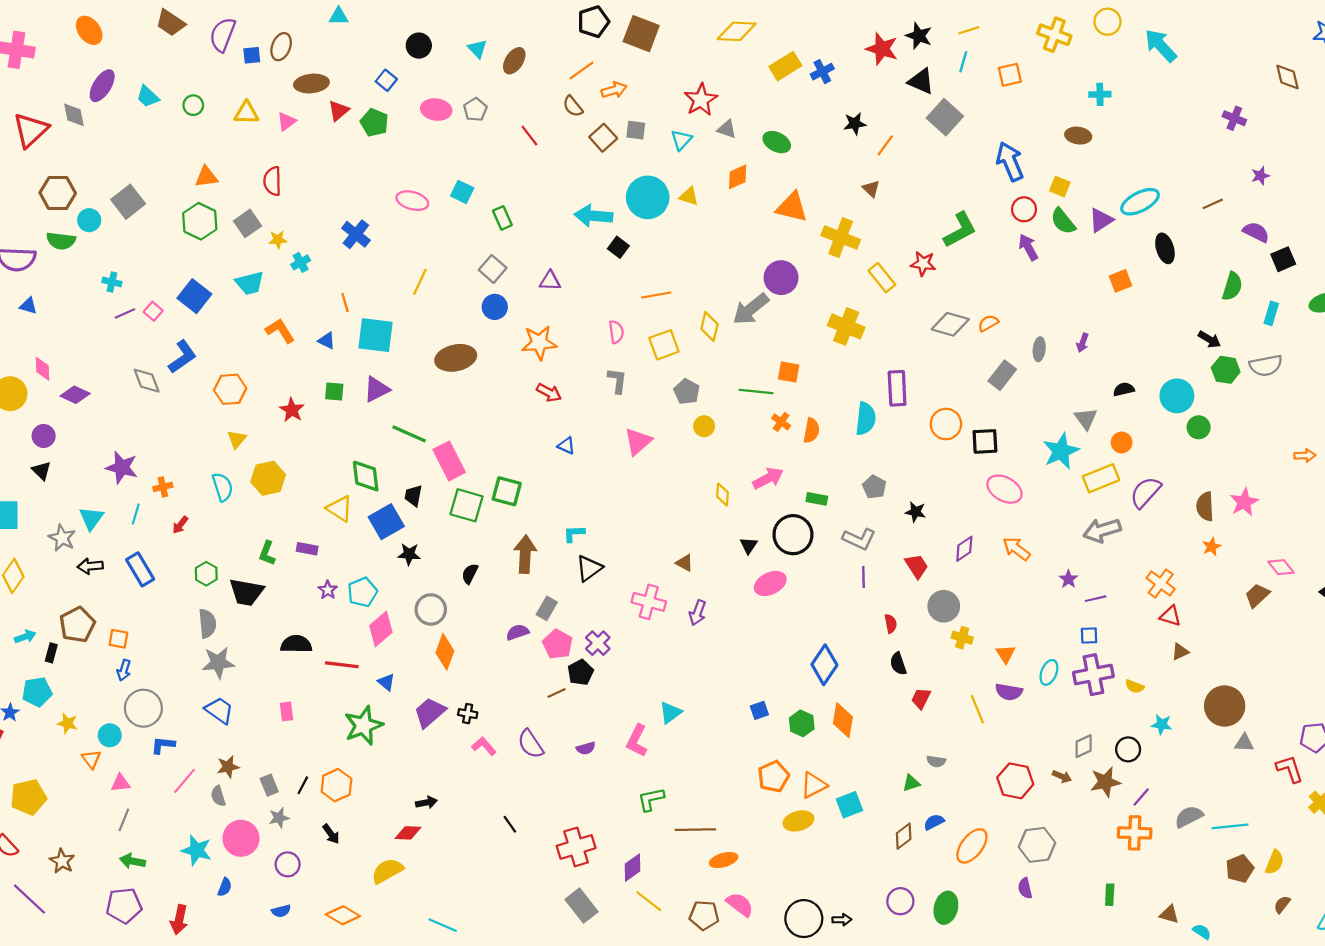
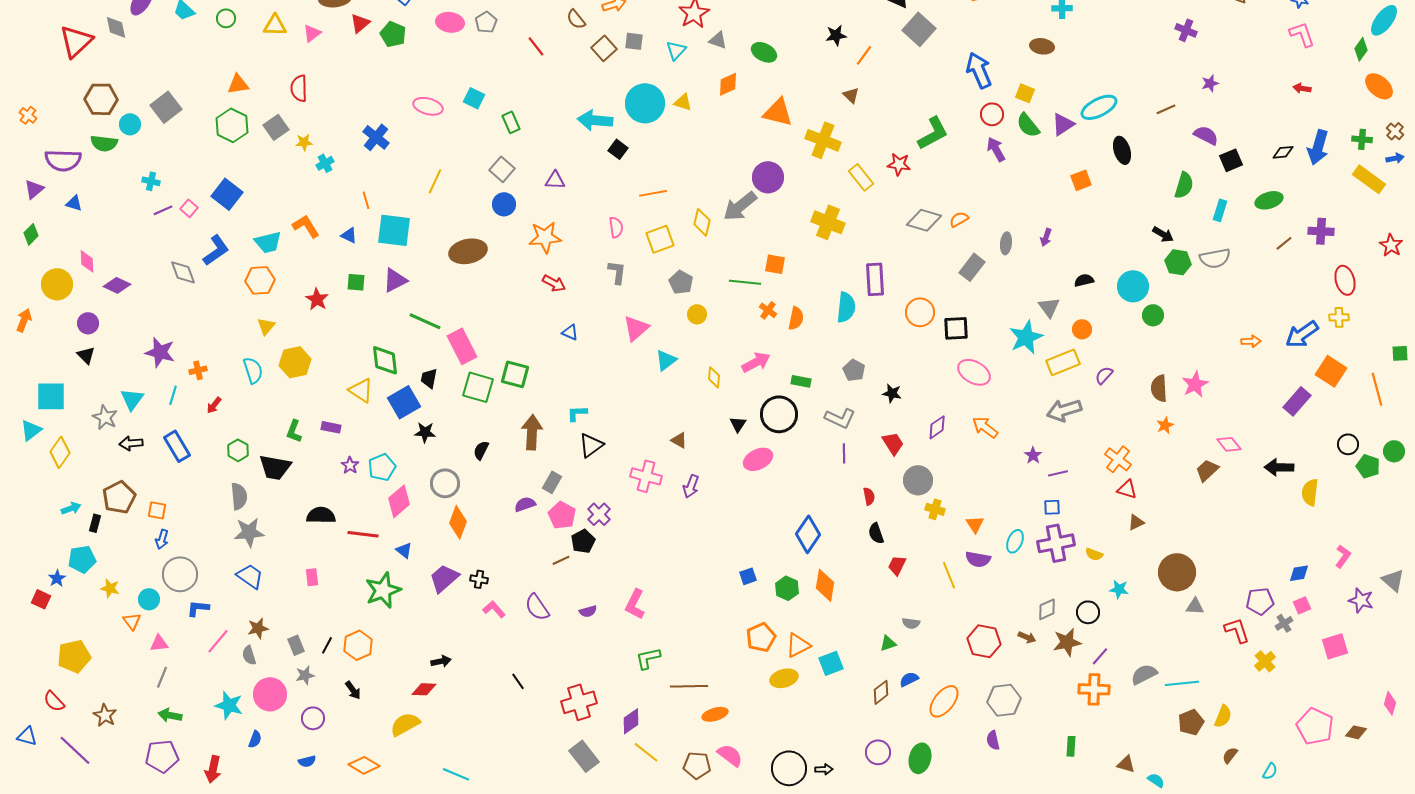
cyan trapezoid: (250, 283) -> (268, 242), moved
purple semicircle: (1145, 492) -> (1104, 375), size x0.6
cyan triangle: (670, 713) -> (666, 360), moved

